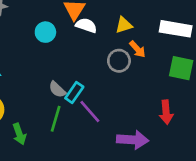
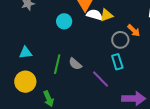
yellow triangle: (124, 25) -> (106, 15), moved
cyan rectangle: (74, 93) -> (117, 62), moved, turned -49
green line: (56, 119) -> (57, 64), moved

